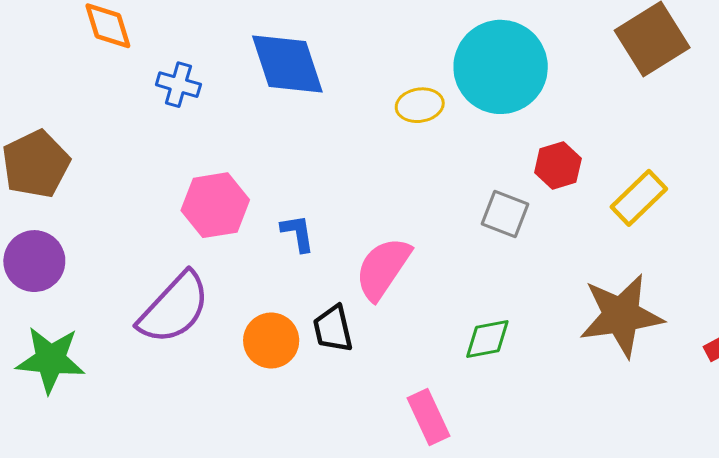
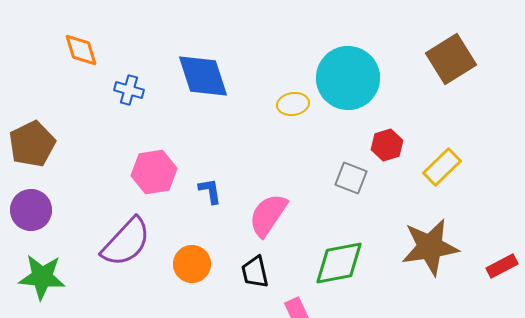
black trapezoid: (333, 329) -> (255, 272), moved
green diamond: (487, 339) -> (339, 263), size x1.6

